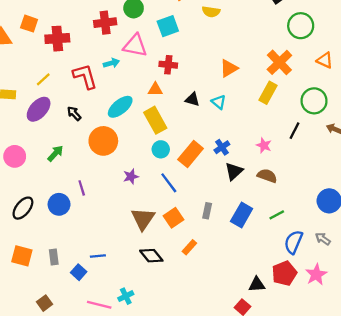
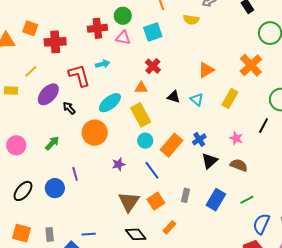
pink triangle: (135, 46) -> (123, 38), moved, size x0.7
red cross: (168, 65) -> (153, 66), turned 35
yellow line: (43, 79) -> (31, 71), moved
yellow rectangle: (268, 93) -> (230, 99), moved
purple ellipse: (39, 109) -> (48, 94), moved

